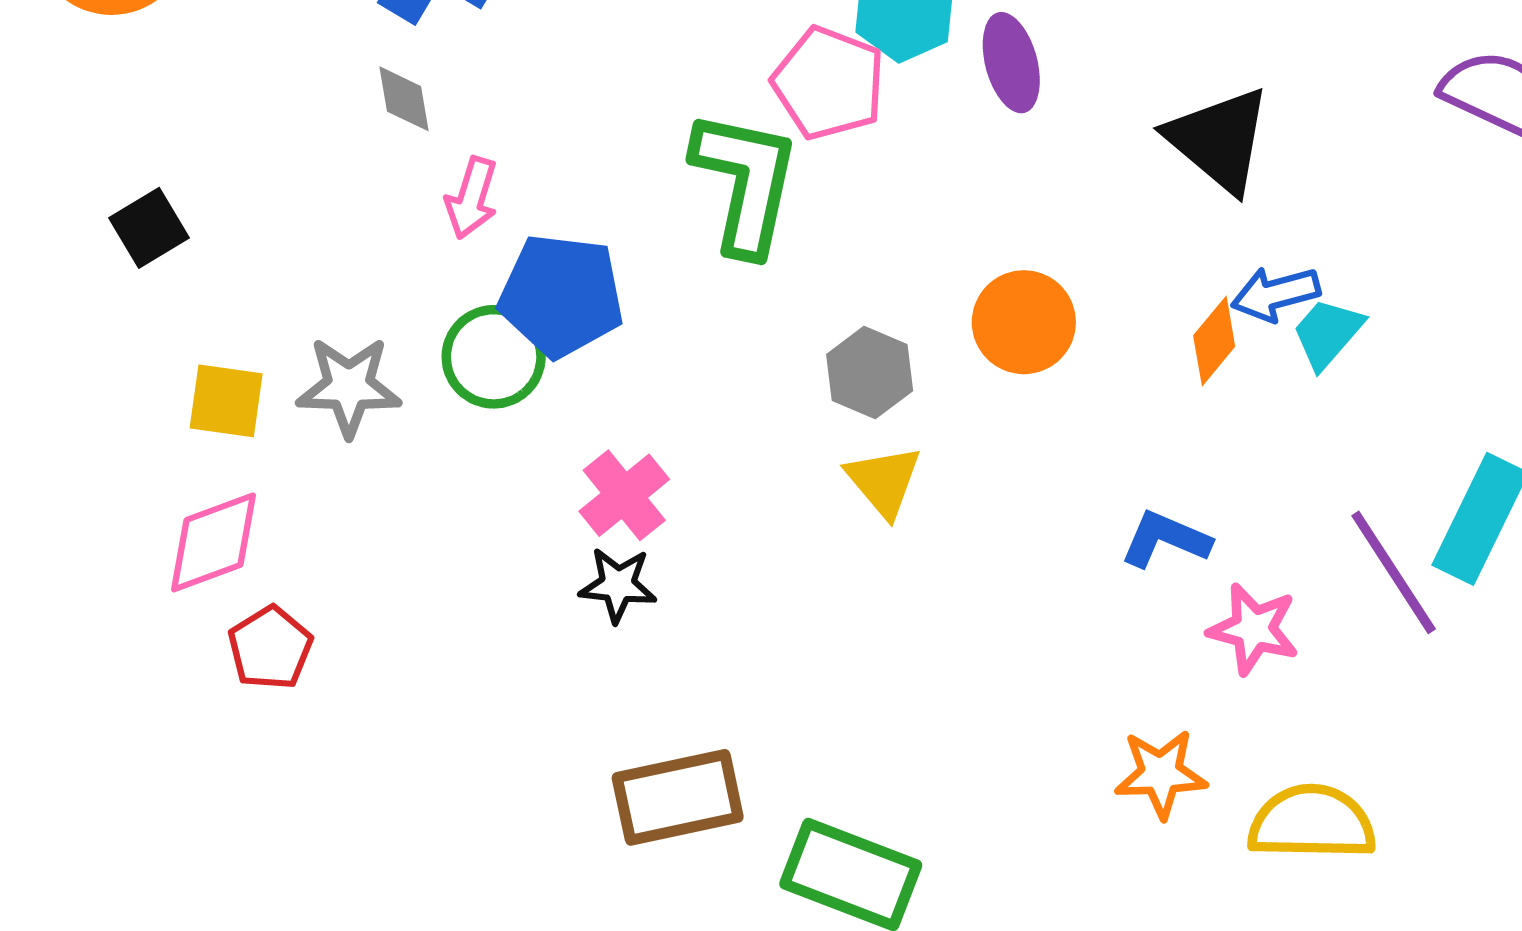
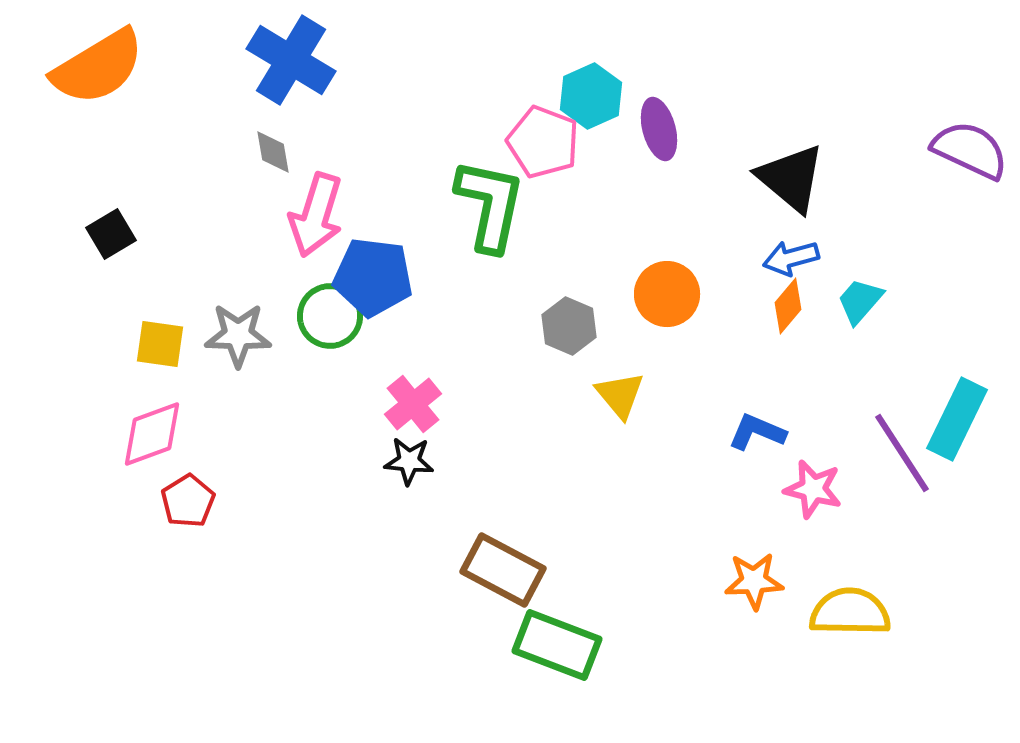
pink arrow: (472, 198) -> (316, 215), size x1.6
blue arrow: (1276, 294) -> (791, 258), moved
yellow triangle: (884, 481) -> (620, 395), moved
brown rectangle: (678, 797) -> (503, 570), moved, turned 40

